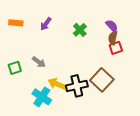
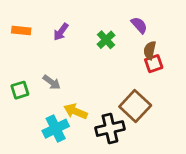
purple semicircle: (112, 26) -> (139, 25), moved
black cross: (77, 86) -> (110, 129), moved
cyan cross: (42, 97) -> (56, 129), turned 30

